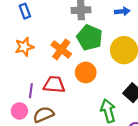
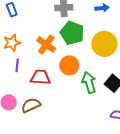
purple line: (31, 91) -> (17, 65), moved
green arrow: (108, 111) -> (89, 83), moved

